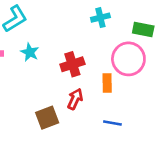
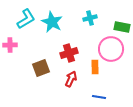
cyan star: (30, 52) -> (52, 22), moved, size x1.5
brown square: (47, 118) -> (41, 68), moved

